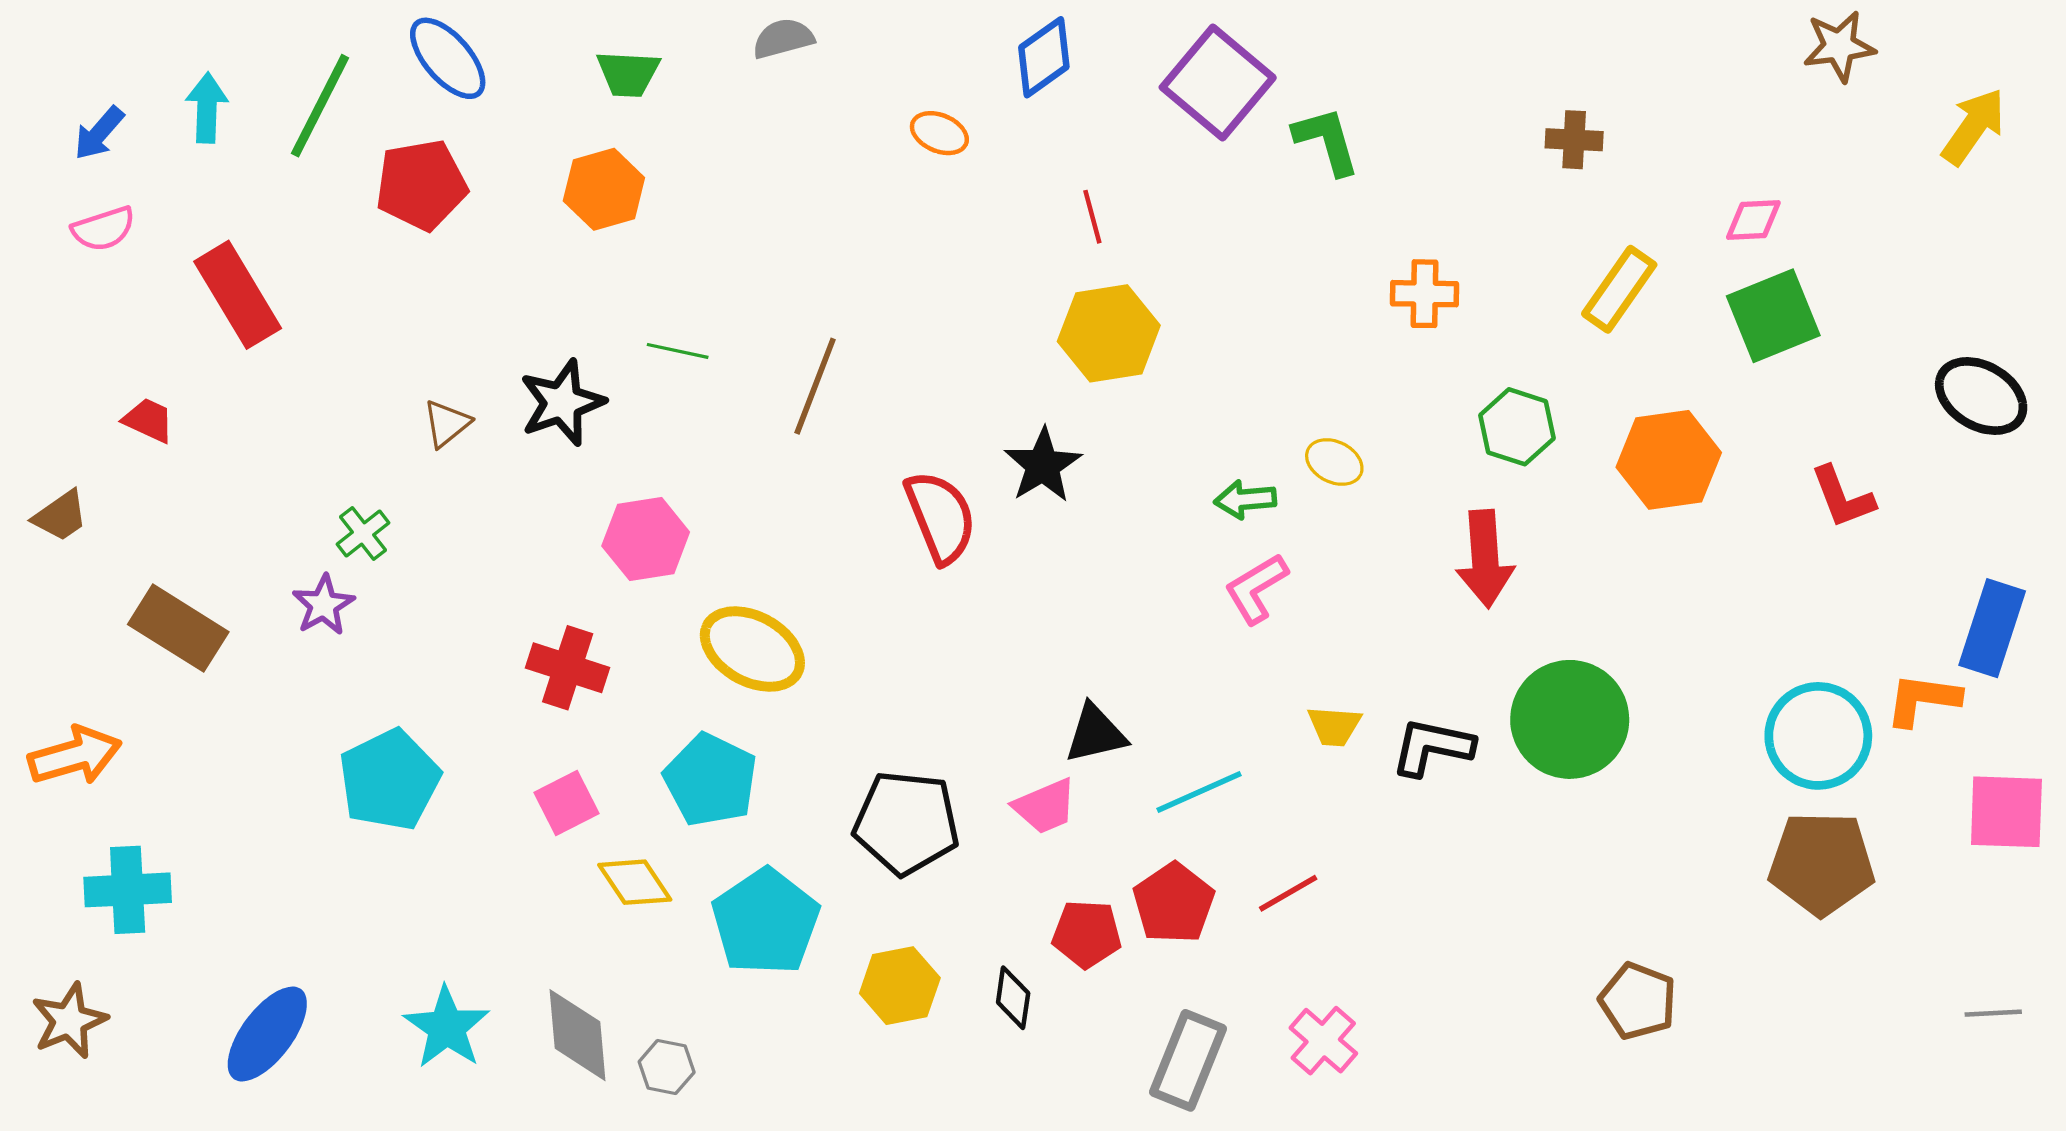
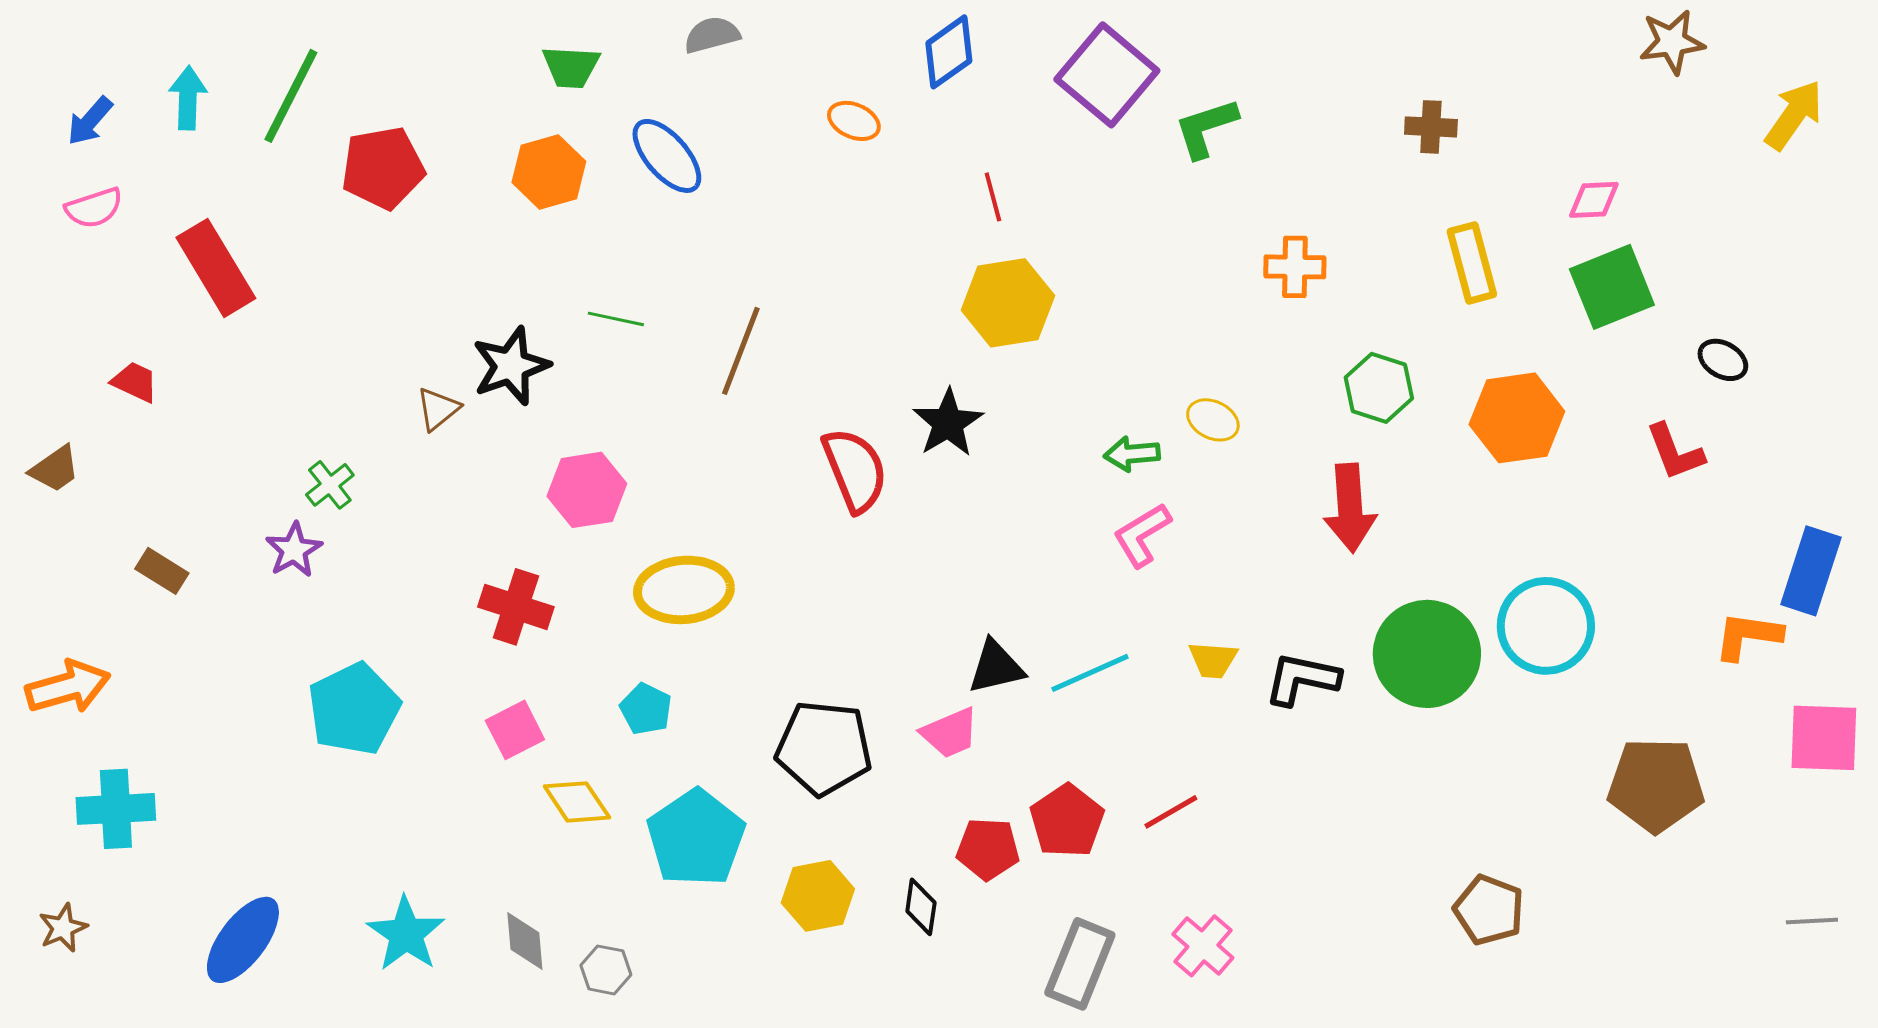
blue ellipse: (448, 58) -> (667, 156), moved
green L-shape: (1327, 141) -> (1206, 128), turned -92
yellow rectangle: (1619, 289) -> (1472, 263), turned -50
black ellipse: (1981, 396) -> (1723, 360), moved, size x0.6
brown triangle: (447, 424) -> (438, 409), moved
brown rectangle: (178, 628) -> (162, 571), size x0.6
yellow ellipse: (752, 649) -> (684, 590), turned -34
cyan circle: (1818, 736) -> (1546, 626), moved
cyan pentagon: (711, 780) -> (646, 709), size x0.6
cyan line: (1199, 792) -> (1090, 673), moved
brown star: (69, 1021) -> (63, 928), size x0.7
gray diamond: (578, 1035) -> (525, 941), size x0.7

